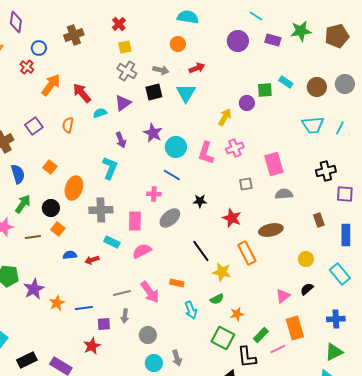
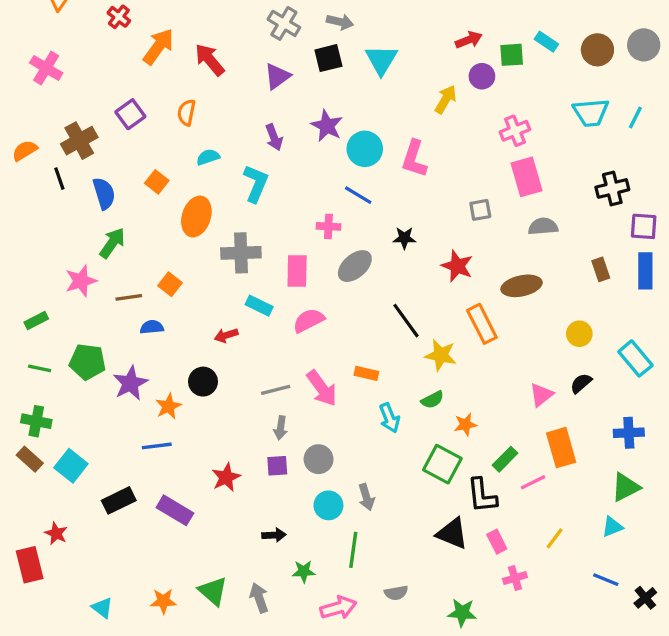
red arrow: (197, 68) -> (469, 40), moved
cyan semicircle: (100, 113) -> (208, 157), moved
pink cross: (235, 148) -> (515, 131), moved
black circle: (51, 208) -> (203, 382), moved
blue rectangle: (346, 235) -> (645, 271), moved
blue semicircle: (70, 255) -> (152, 327), moved
blue line: (84, 308) -> (157, 446), moved
purple square: (104, 324) -> (277, 466), moved

